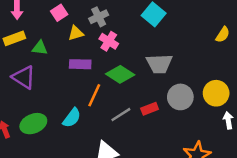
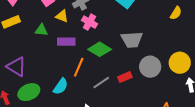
yellow triangle: (76, 33) -> (62, 16), turned 40
yellow semicircle: (223, 35) -> (176, 13), moved
green triangle: (40, 48) -> (41, 30), moved
purple triangle: (24, 77) -> (16, 67), moved

